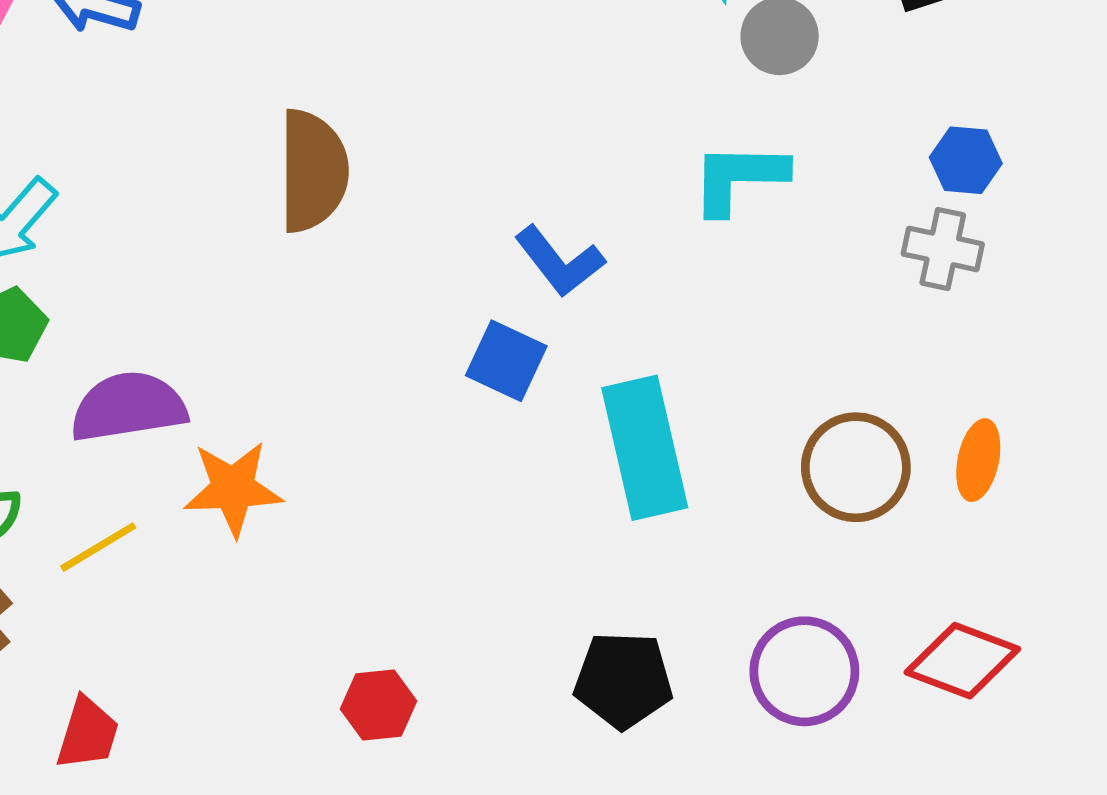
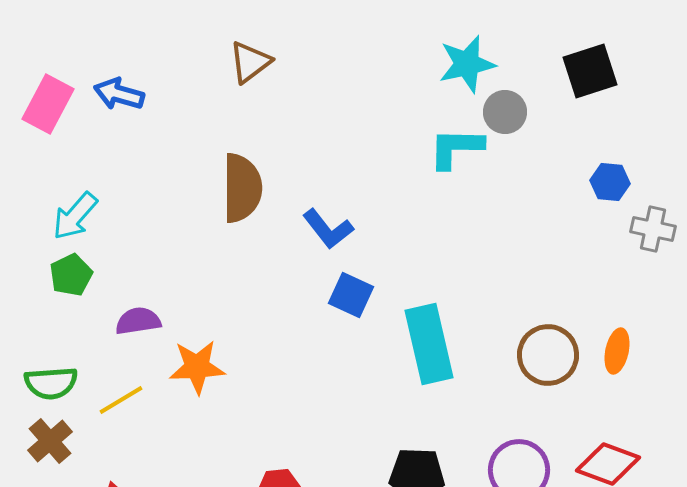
cyan L-shape: (739, 178) -> (456, 148), moved
gray cross: (943, 249) -> (653, 229), moved
blue L-shape: (560, 261) -> (328, 229), moved
purple semicircle: (128, 407) -> (138, 321), size x0.7

